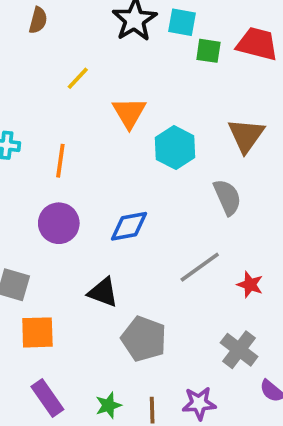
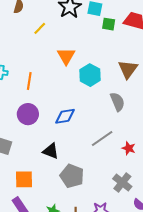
yellow line: (78, 78) -> (40, 28), moved
orange square: (37, 332) -> (24, 179), moved

